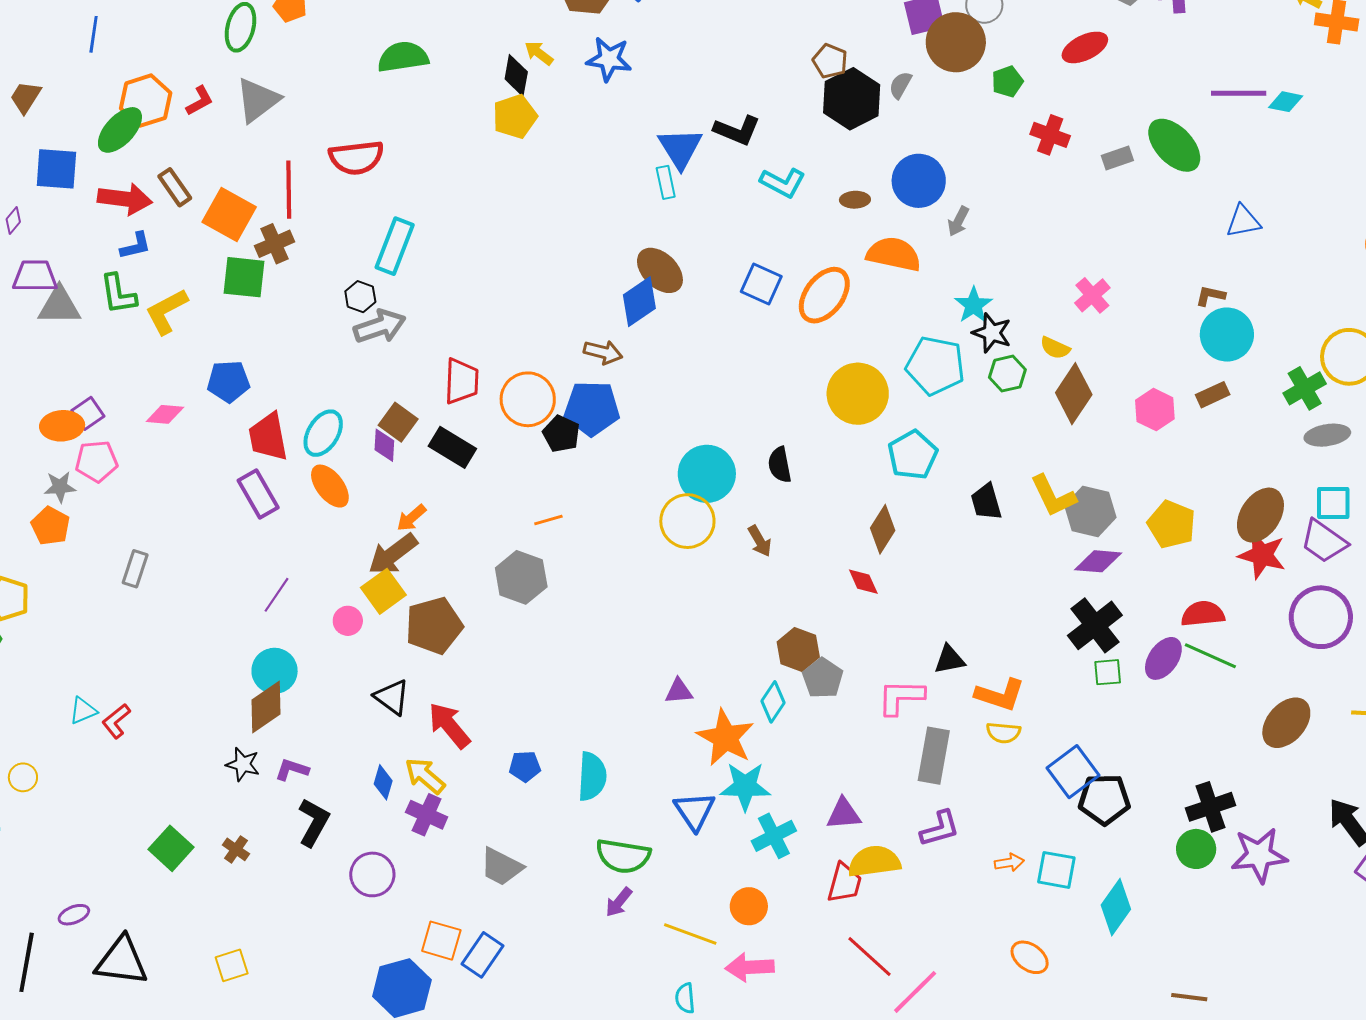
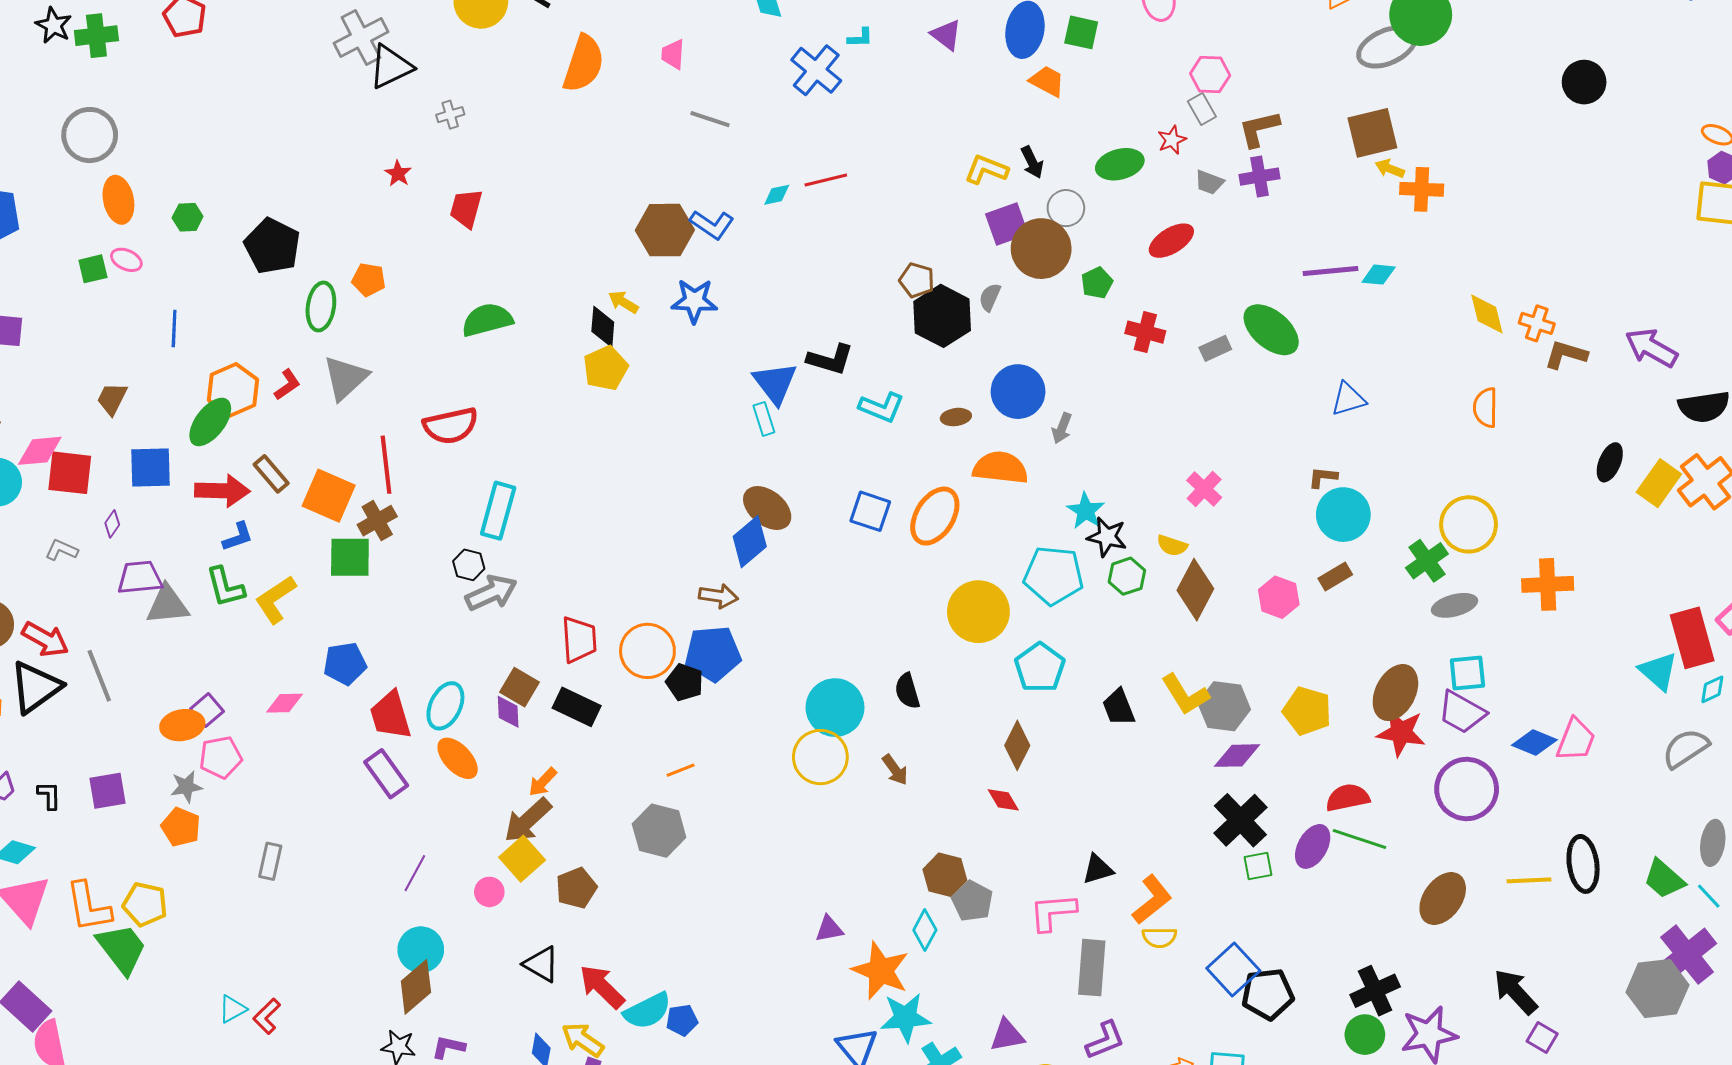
brown pentagon: (434, 626) -> (576, 888), size x0.7
orange L-shape: (1000, 695) -> (1152, 900), turned -51
cyan semicircle: (592, 776) -> (647, 1011), moved, turned 66

